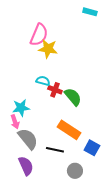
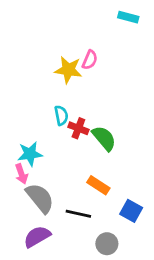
pink semicircle: (39, 35) -> (90, 60), moved, size x0.6
cyan semicircle: (43, 81) -> (61, 115), turned 64
orange rectangle: (69, 130) -> (98, 185), size x0.7
purple semicircle: (26, 166) -> (37, 237), turned -96

